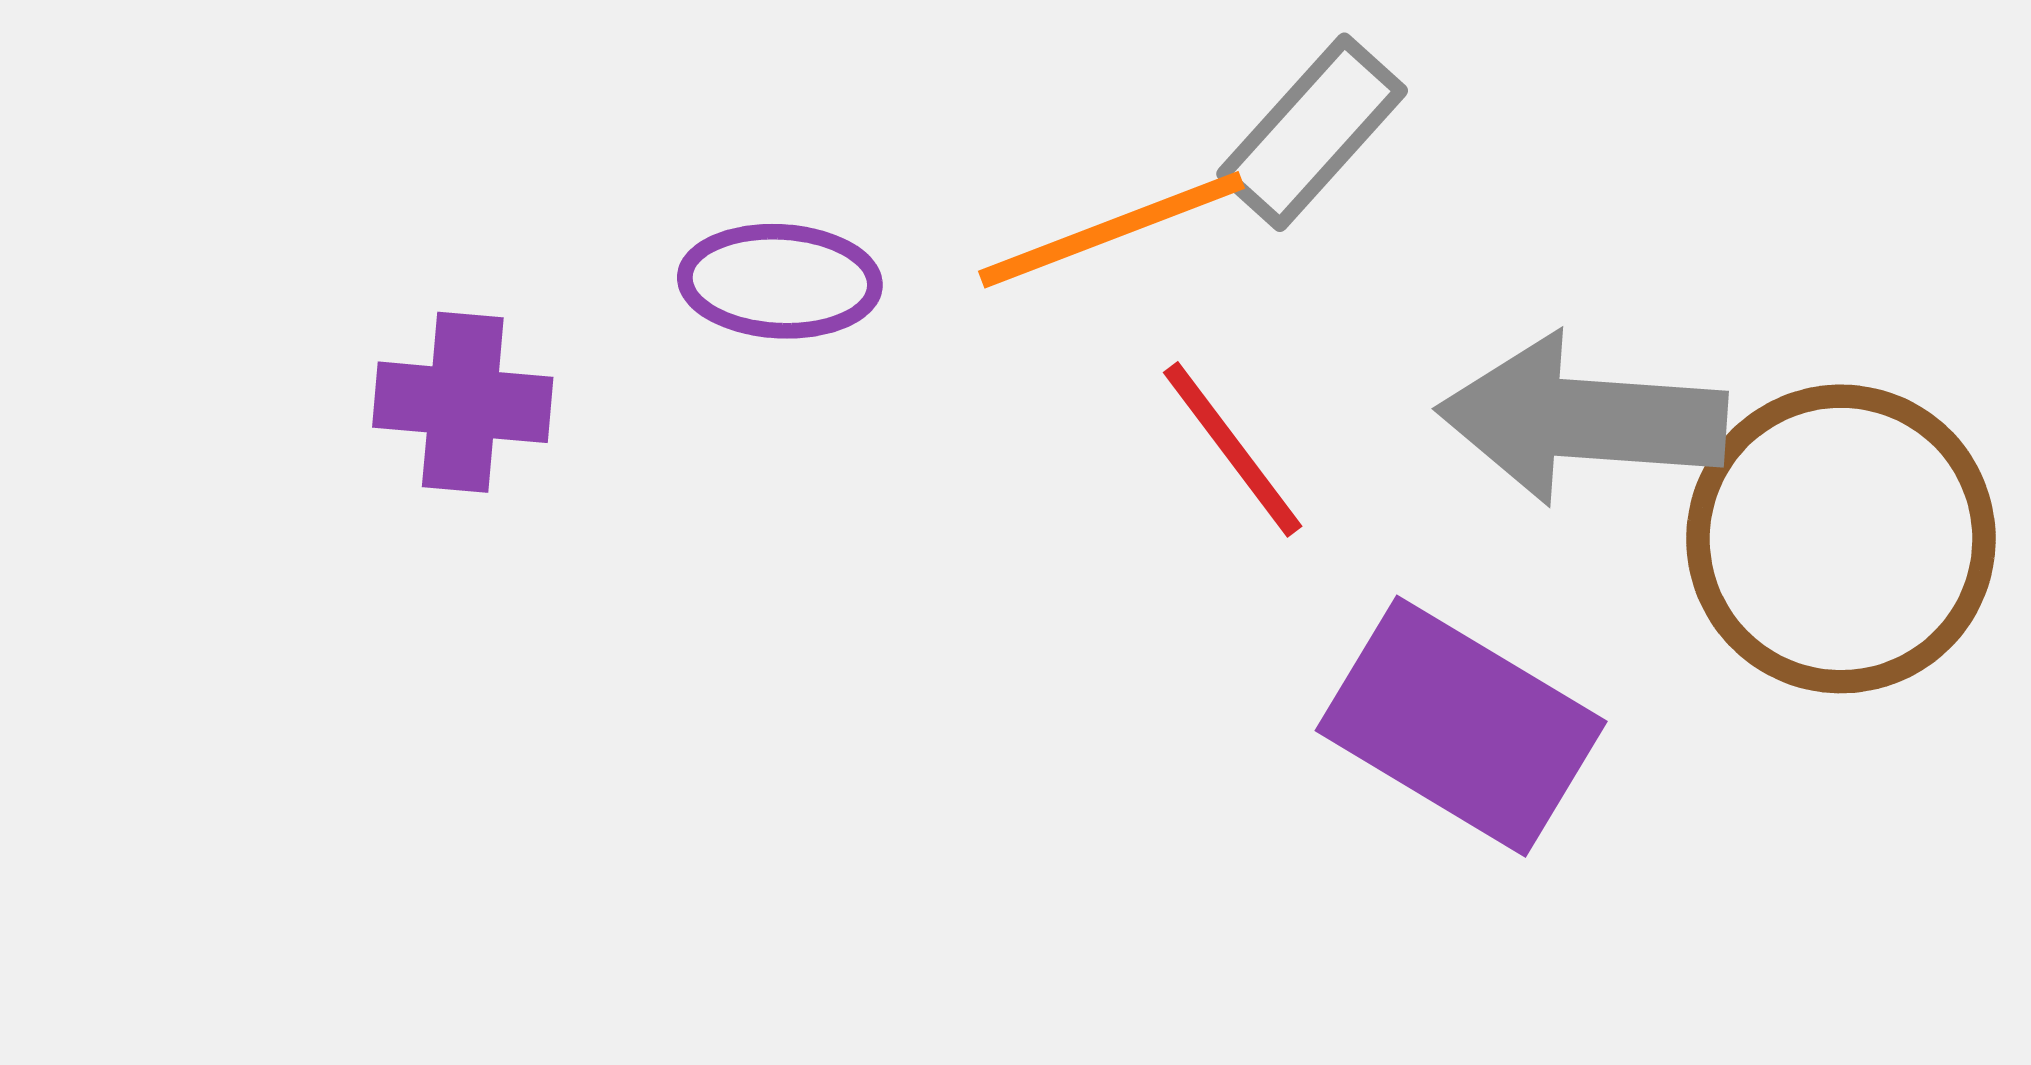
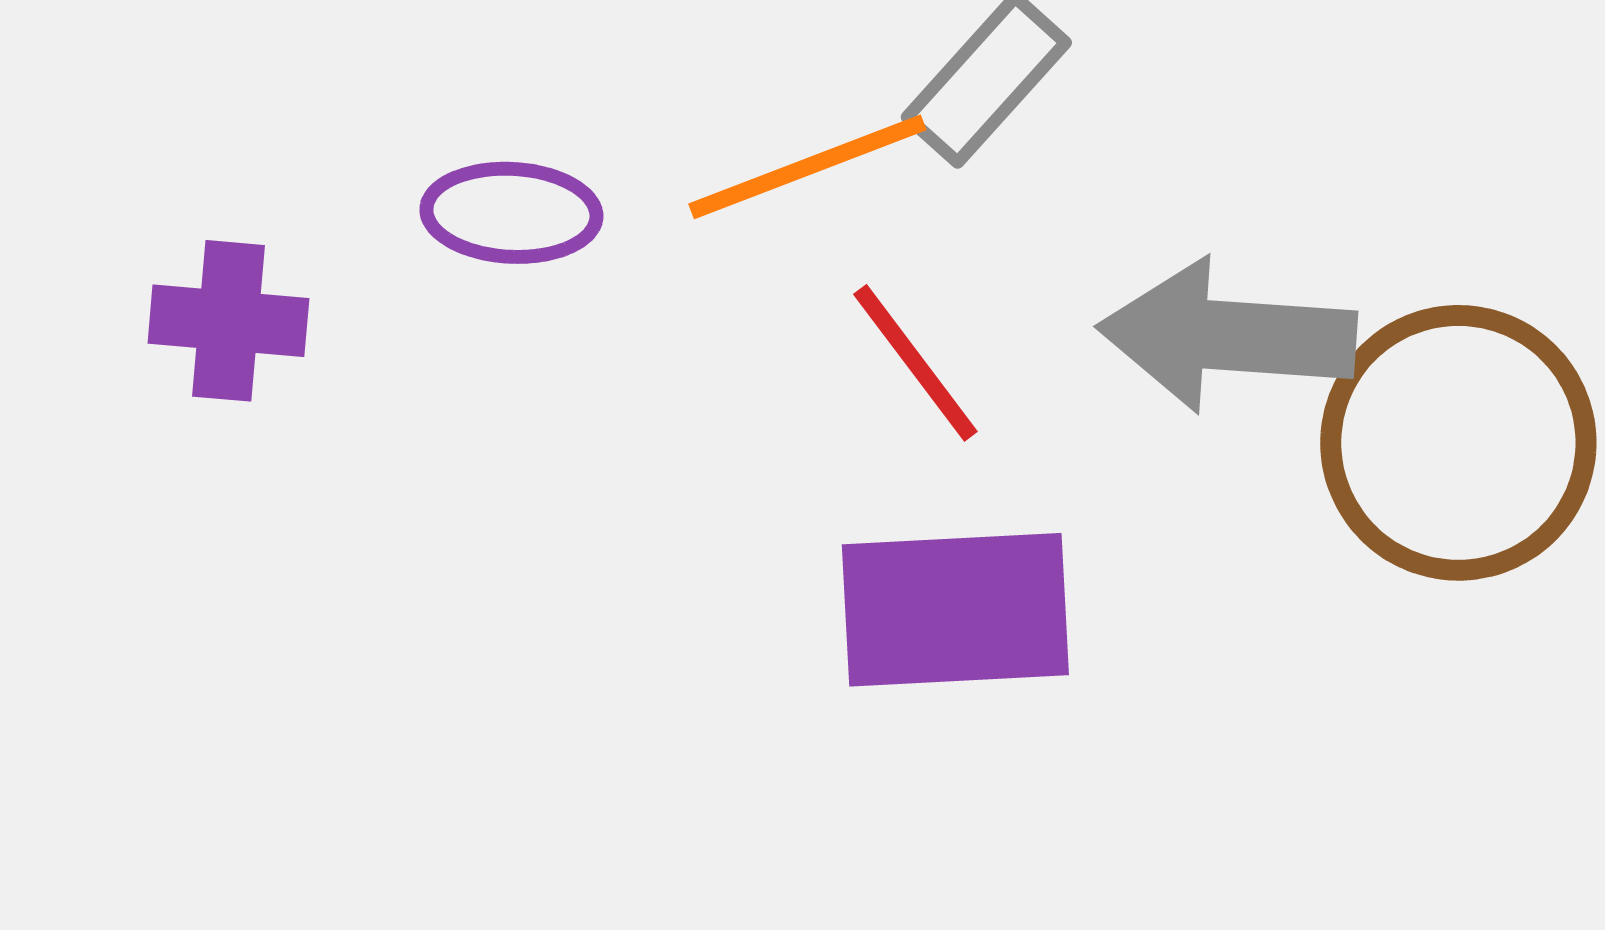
purple rectangle: (1461, 726) -> (955, 610), moved, turned -34

